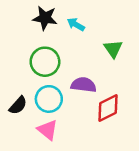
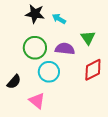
purple semicircle: (84, 85) -> (65, 49), moved
cyan circle: (49, 99) -> (49, 72), moved
red diamond: (108, 108) -> (93, 70), moved

